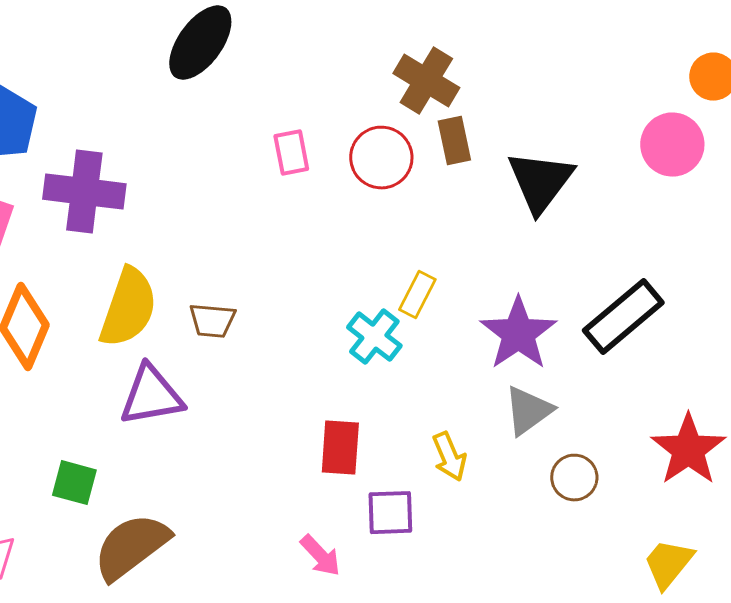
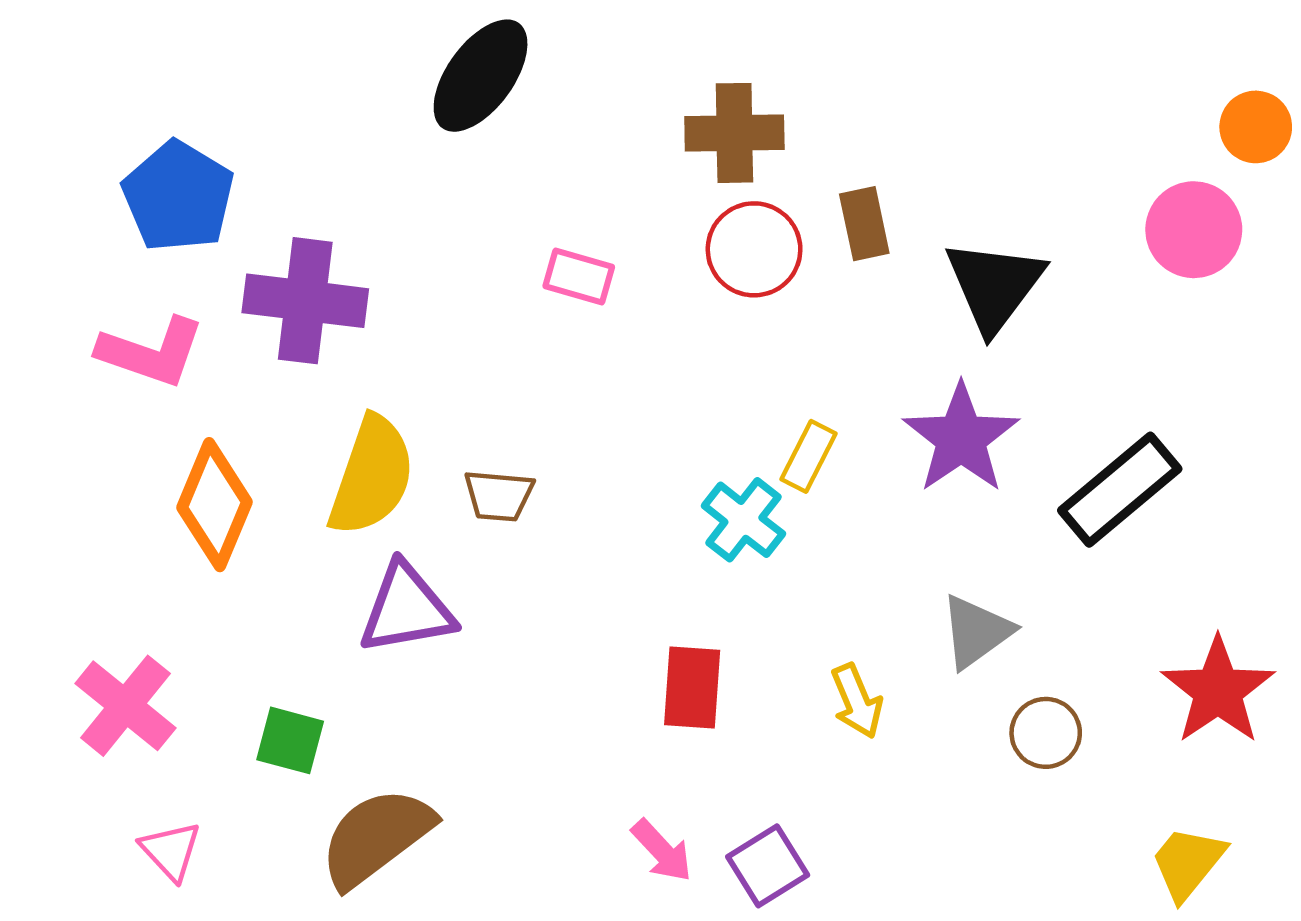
brown cross: (426, 81) -> (734, 133), moved, turned -32
pink rectangle: (291, 153) -> (579, 277), moved, turned -63
purple star: (518, 334) -> (961, 438), moved
purple square: (390, 513) -> (768, 866), moved, turned -30

